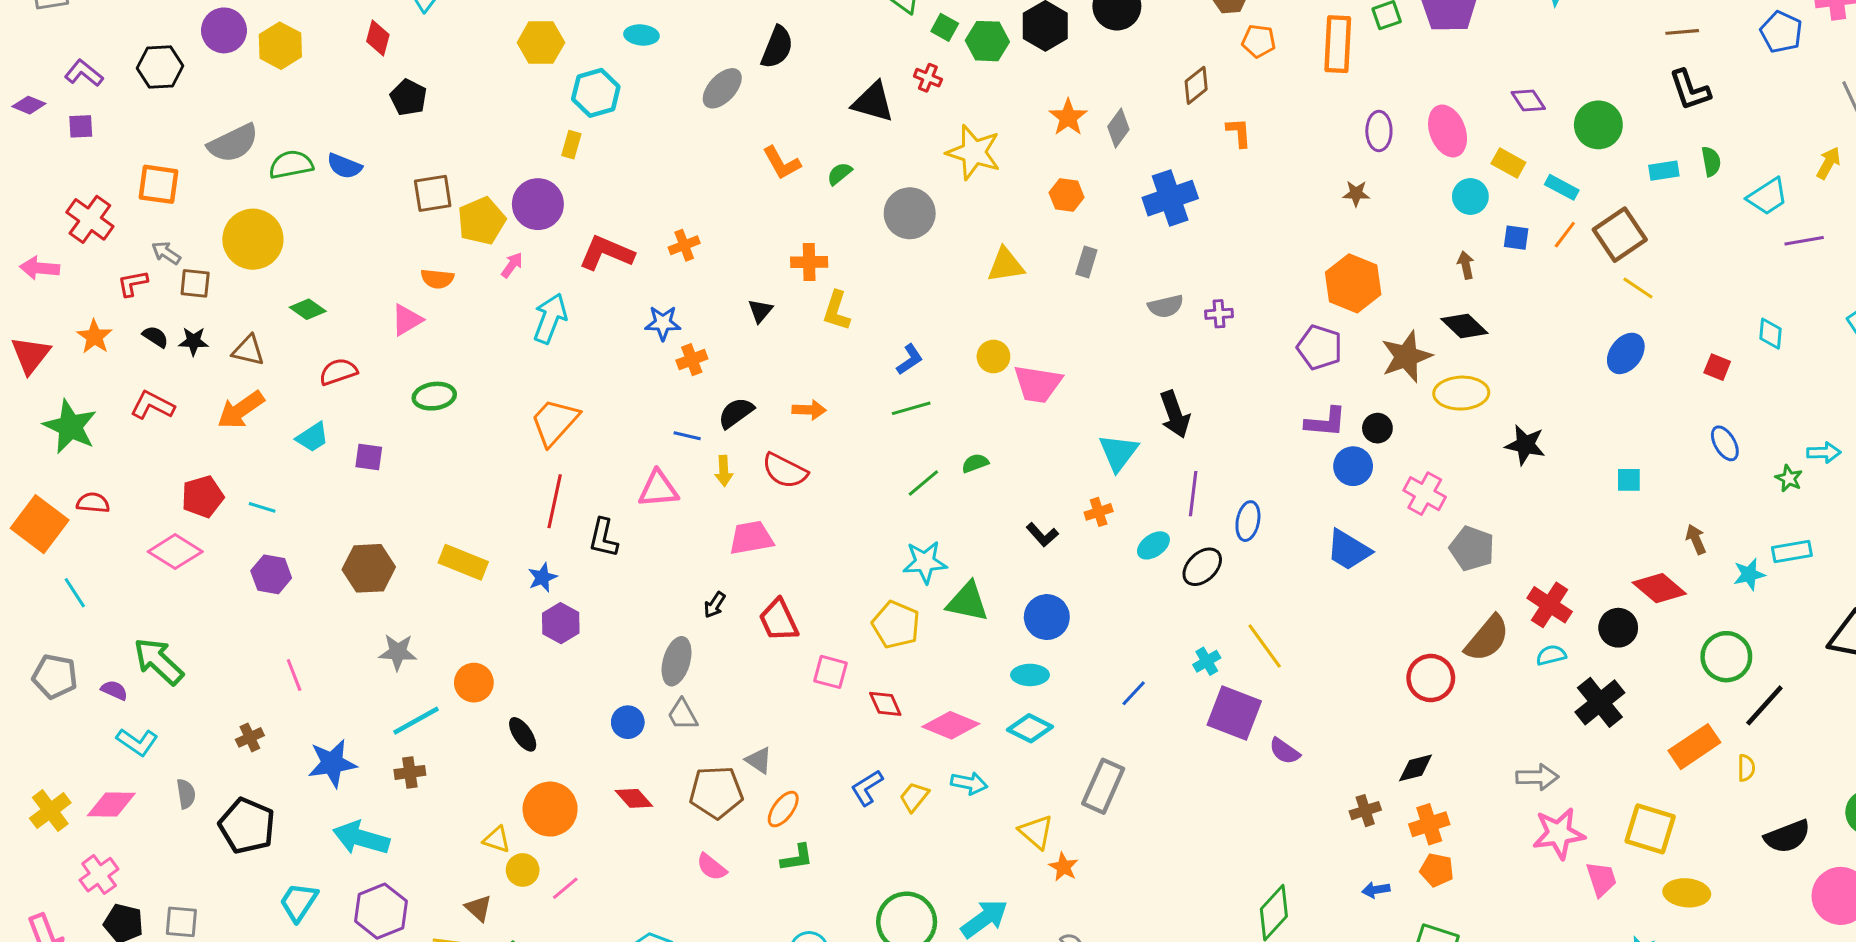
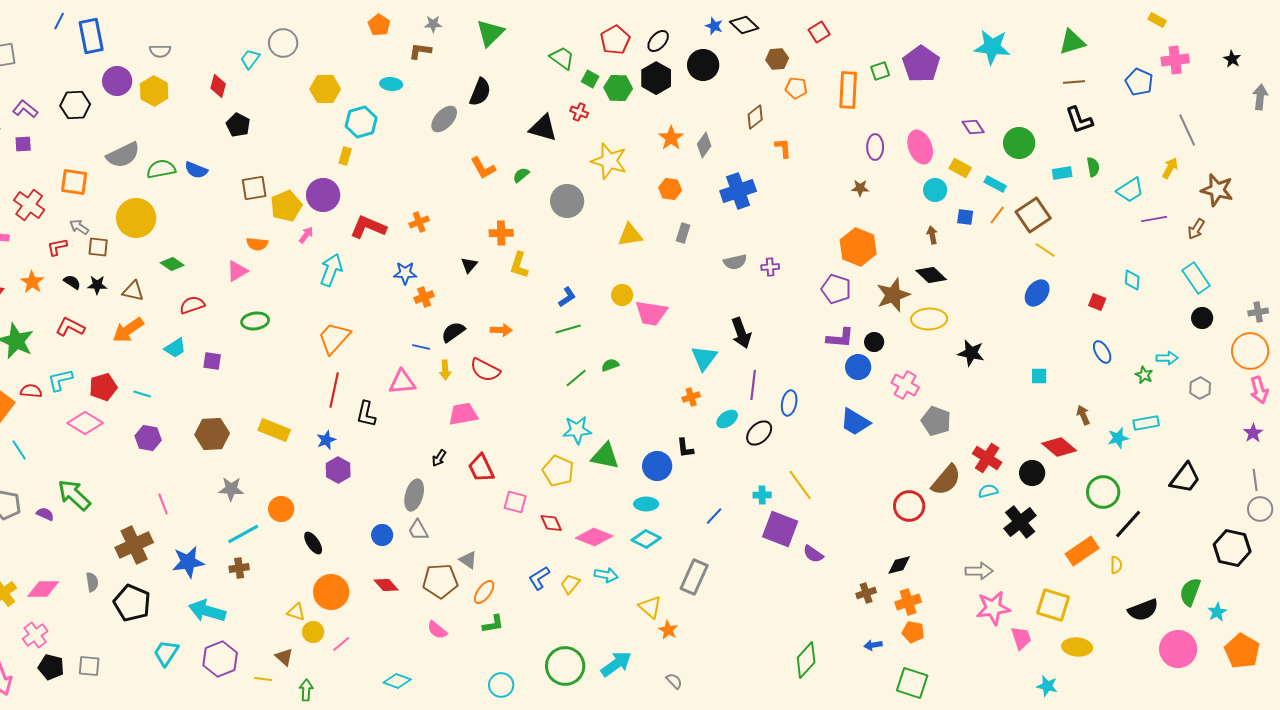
black L-shape: (1042, 535) -> (685, 448), moved, turned 35
cyan cross: (1207, 661) -> (762, 495), turned 30
brown cross: (250, 737) -> (134, 545), size x2.0
cyan L-shape: (137, 742) -> (60, 380), moved, turned 132

